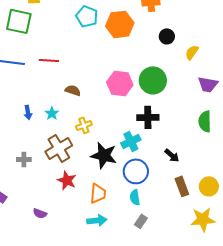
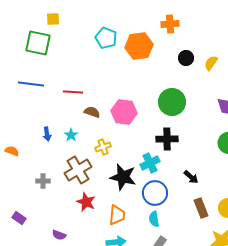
yellow semicircle: (192, 52) -> (211, 63), moved
red line: (49, 60) -> (73, 92), moved
pink hexagon: (120, 83) -> (124, 112), moved

